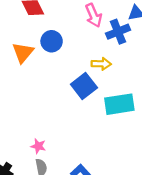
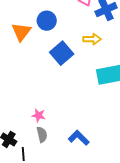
blue square: (84, 86) -> (62, 53), moved

